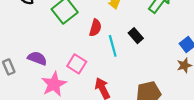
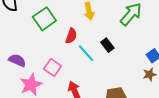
cyan line: (113, 46) -> (86, 53), turned -30

